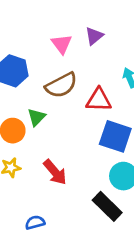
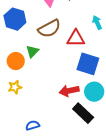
red arrow: (55, 172) -> (69, 91), moved, turned 120

